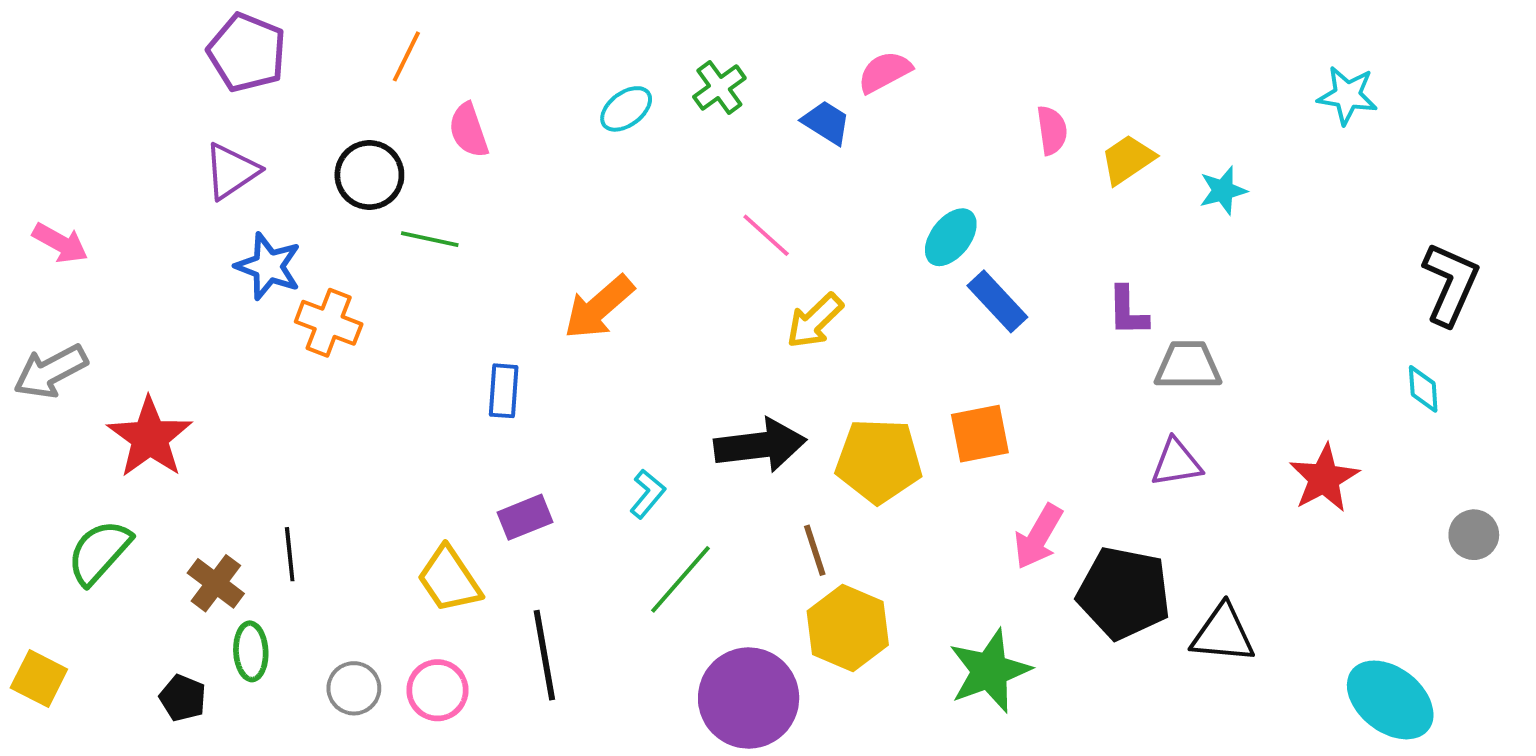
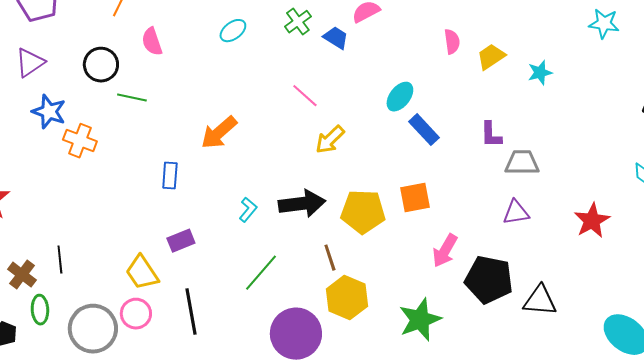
green cross: (719, 88) -> (298, 22), moved
cyan L-shape: (647, 494) -> (248, 210), moved
gray circle: (354, 688) -> (93, 329), size x1.8
pink circle: (437, 690) -> (136, 314), moved

